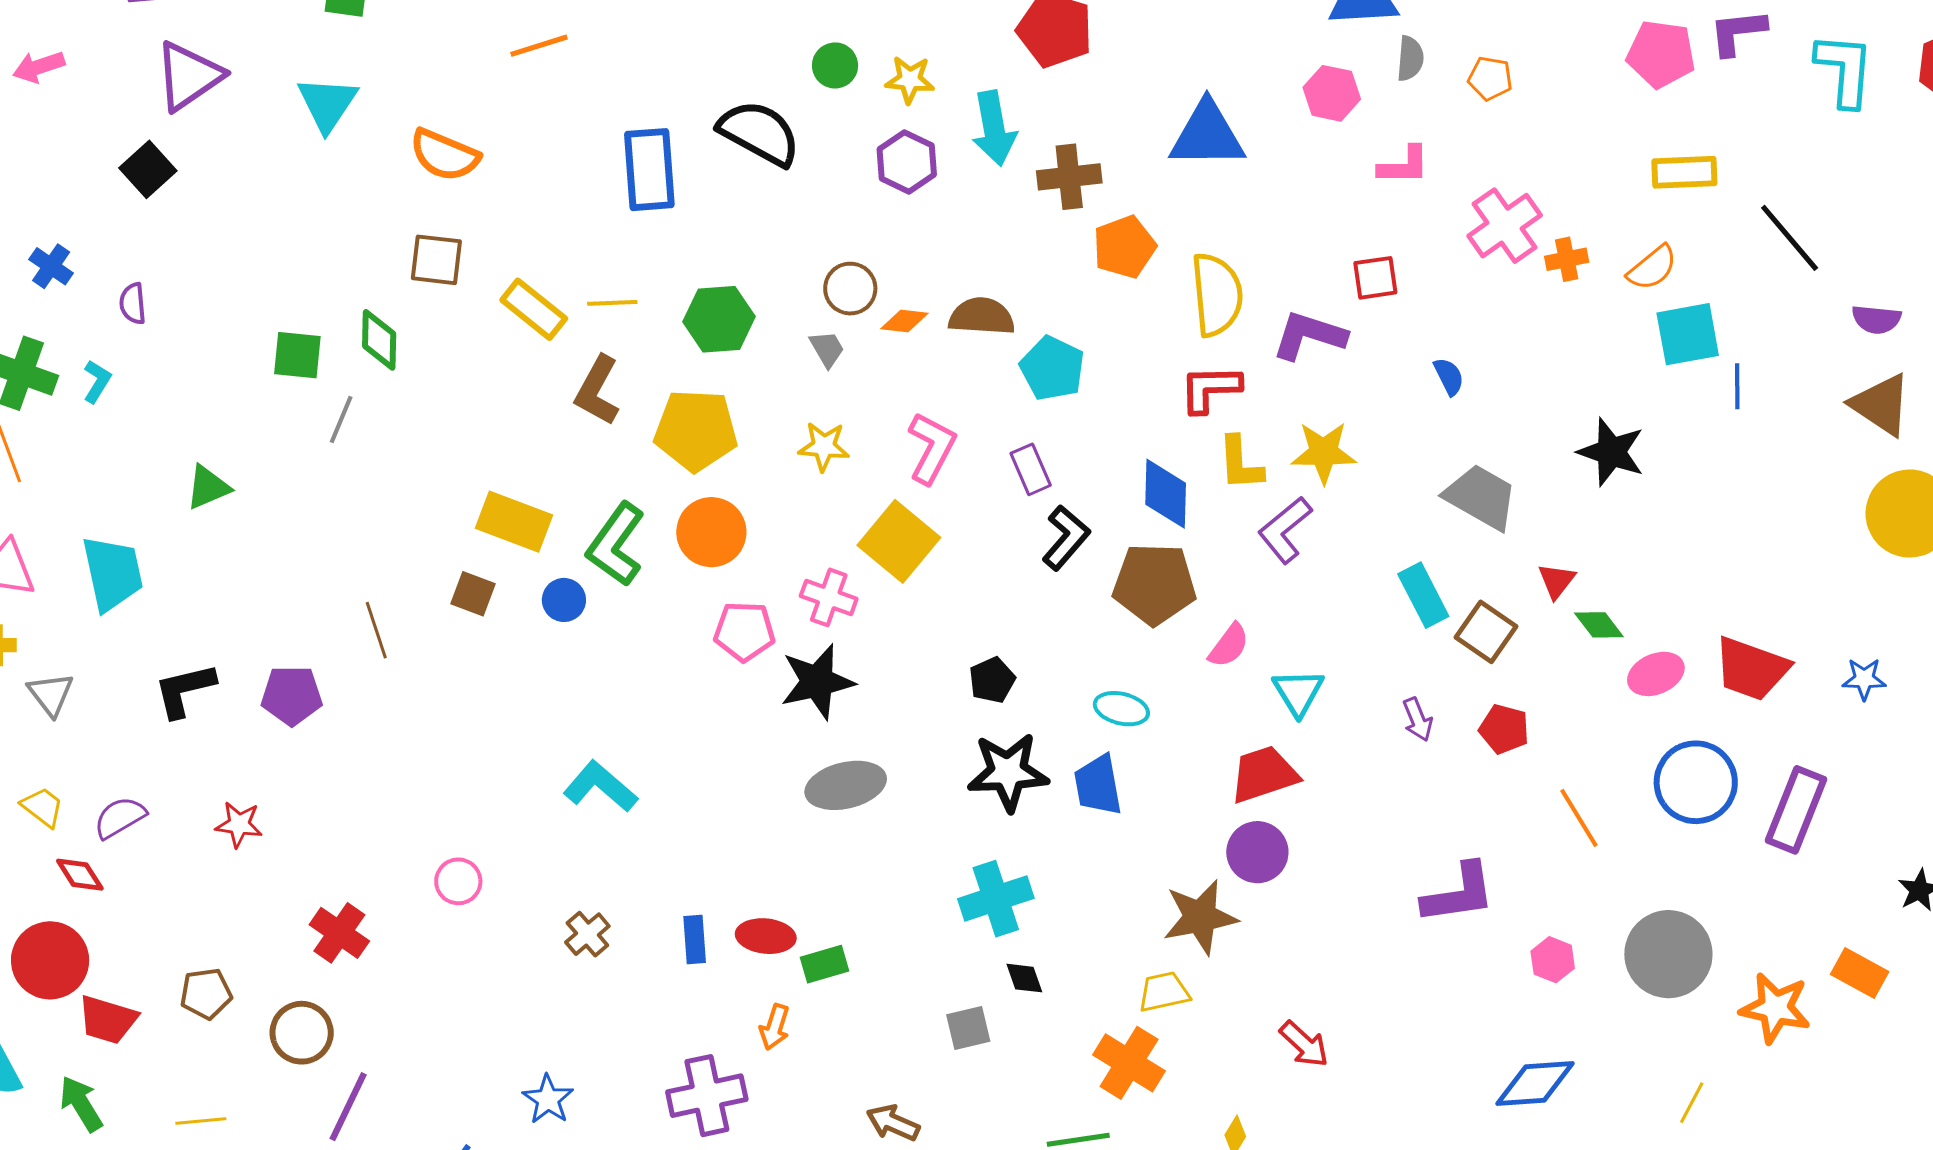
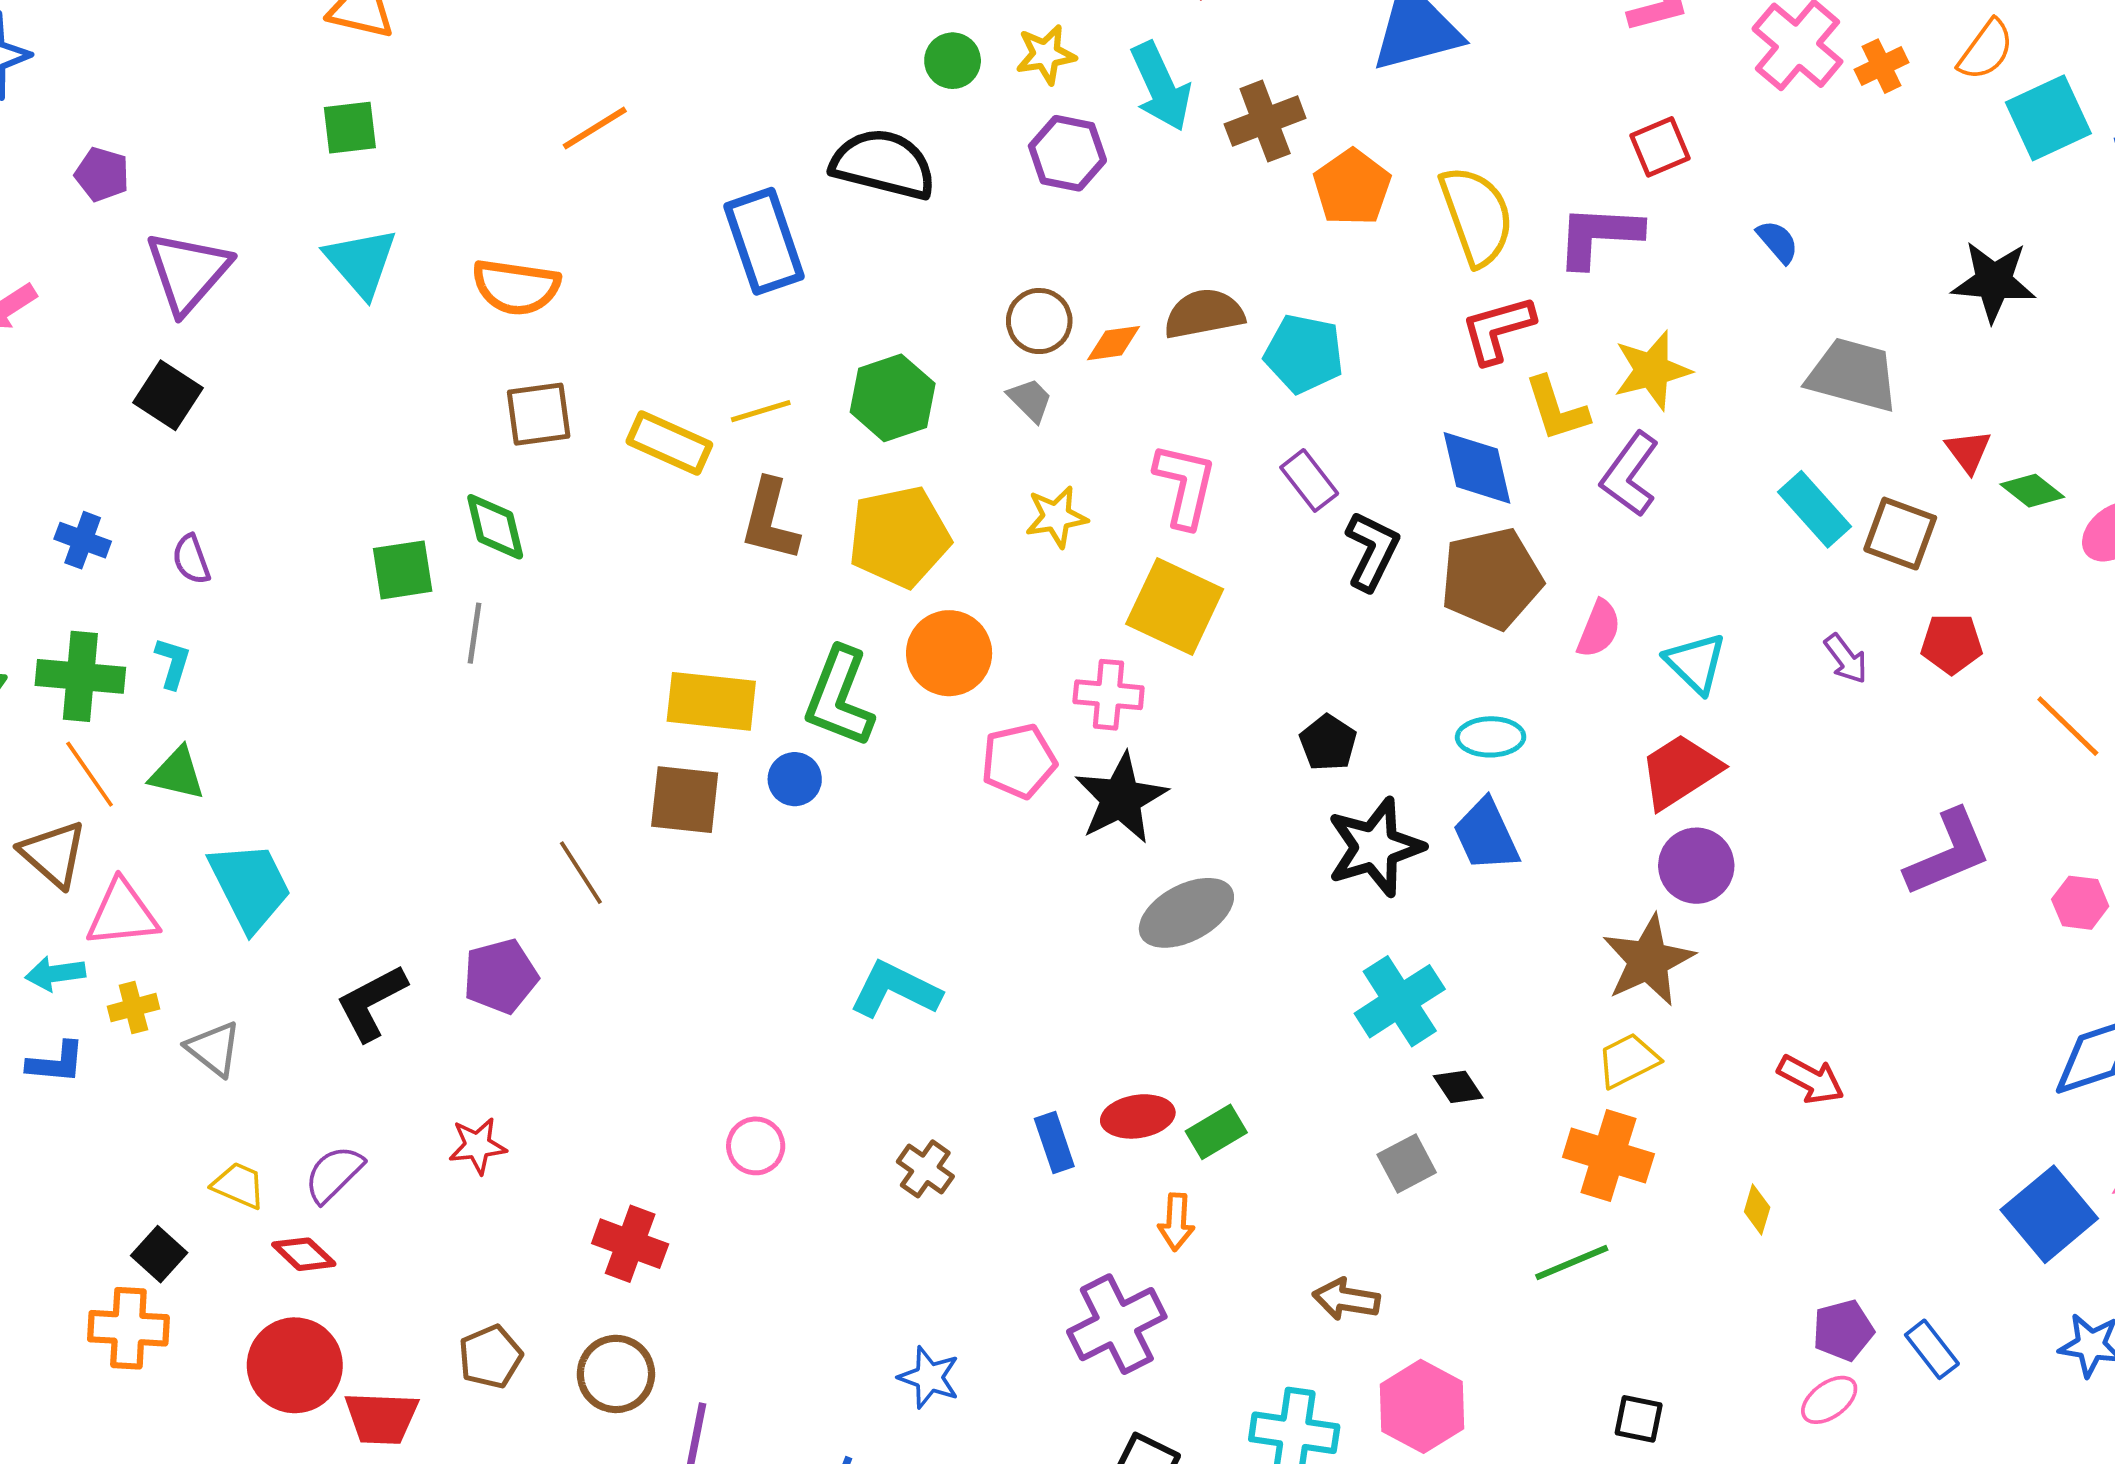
green triangle: (208, 487) -> (177, 774), moved, turned 51
brown square: (473, 594) -> (685, 800), size x1.4

